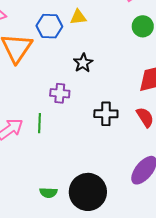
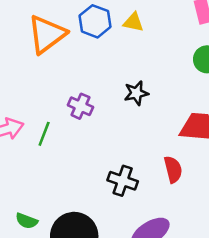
black star: (83, 63) -> (136, 93), moved
black cross: (106, 114) -> (123, 181), moved

